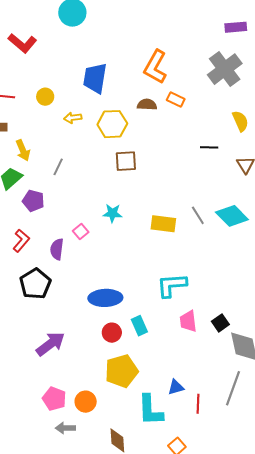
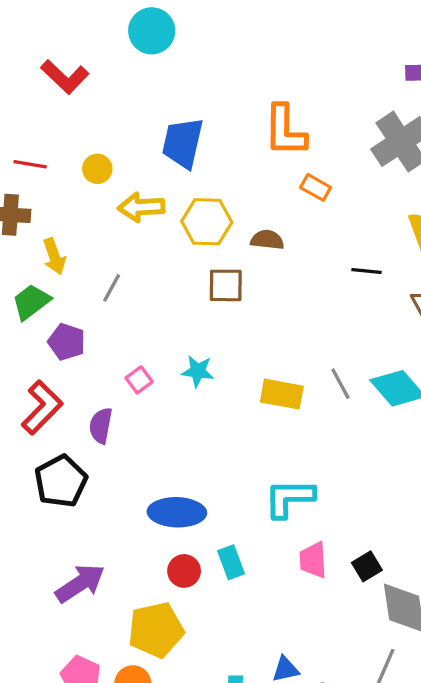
orange L-shape: (155, 67) -> (285, 131), turned -32
brown semicircle: (147, 105) -> (267, 240), moved
yellow arrow: (73, 118) -> (141, 207), size x1.5
pink square: (81, 231) -> (139, 380), moved
red L-shape: (21, 241) -> (42, 408), size x1.4
yellow pentagon: (122, 371) -> (156, 630), moved

